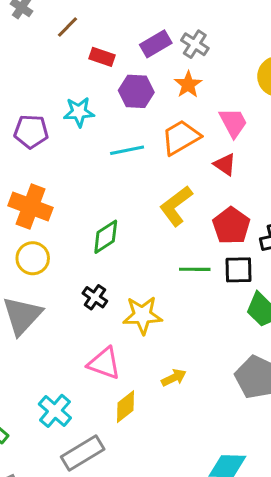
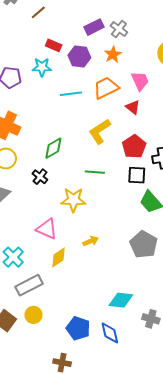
red rectangle: (102, 57) -> (54, 45), moved
green line: (195, 269) -> (95, 172), moved
black cross: (95, 297) -> (40, 177), moved

